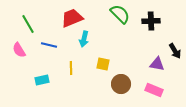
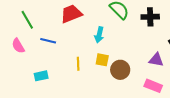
cyan arrow: (84, 39) -> (99, 35), moved
yellow line: (71, 68) -> (78, 64), moved
brown circle: (121, 84) -> (120, 70), moved

